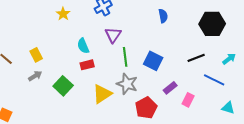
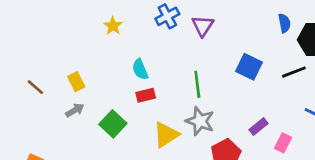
blue semicircle: (163, 16) -> (284, 23), moved
purple triangle: (113, 35) -> (203, 26), moved
black line: (196, 58) -> (294, 72), moved
blue square: (153, 61) -> (249, 67), moved

